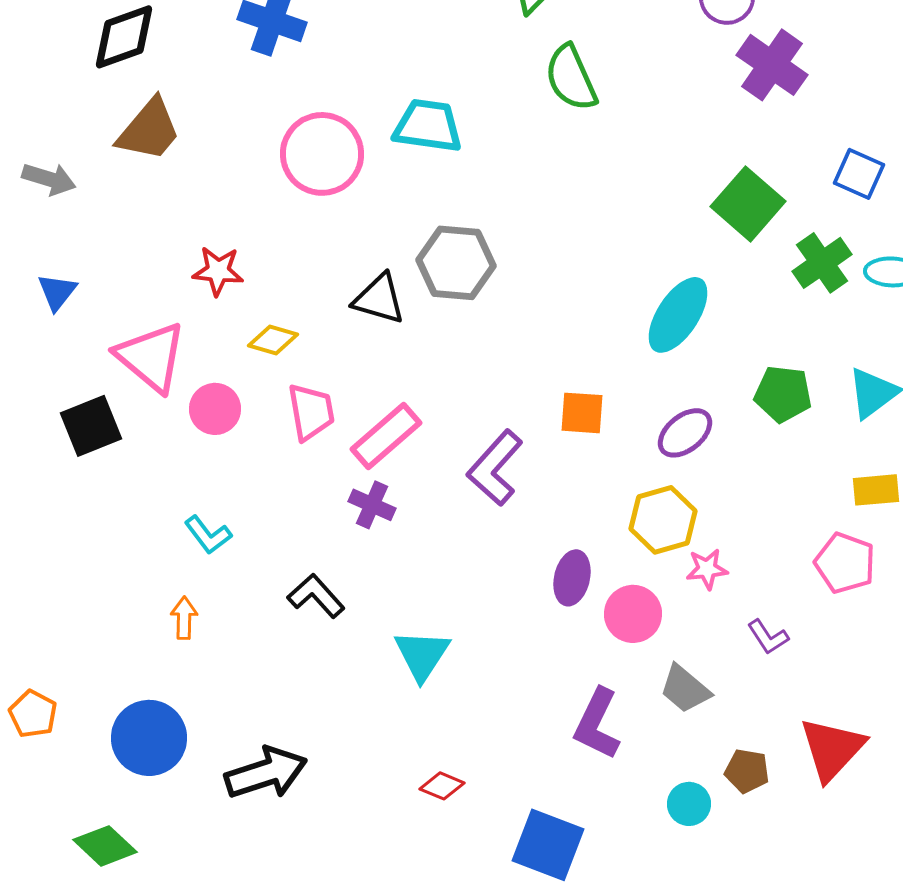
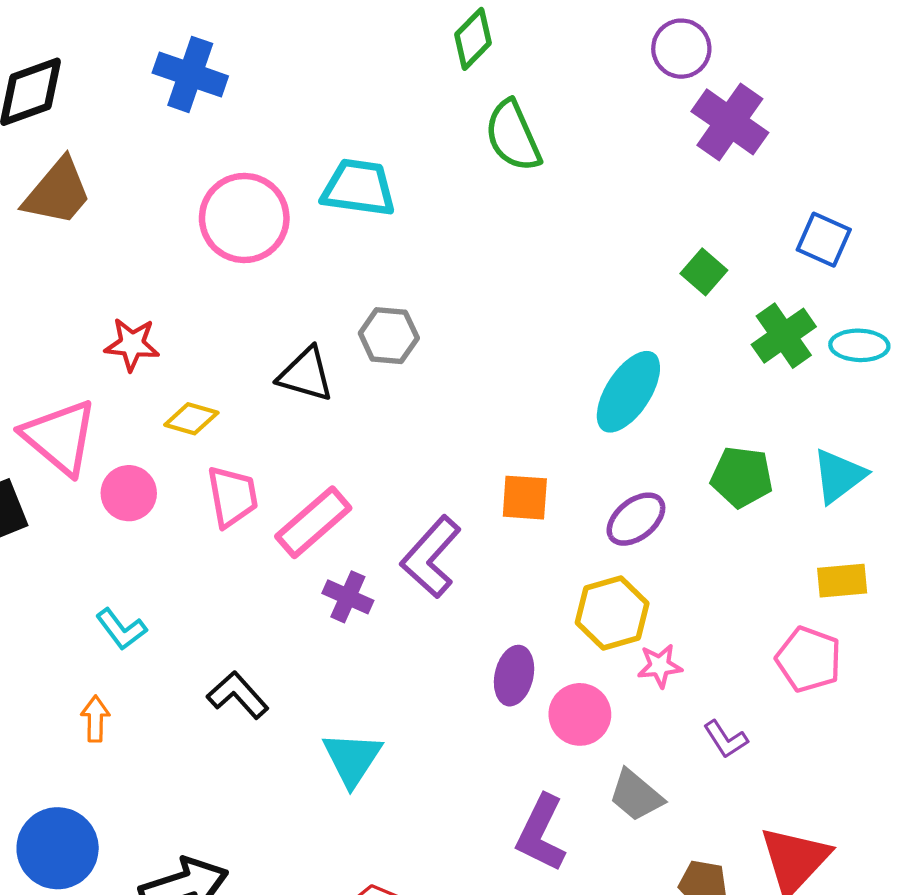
green square: (748, 204) -> (704, 272), size x0.6
gray hexagon: (456, 263) -> (389, 336), size x0.7
purple cross: (372, 505) -> (348, 597), moved

